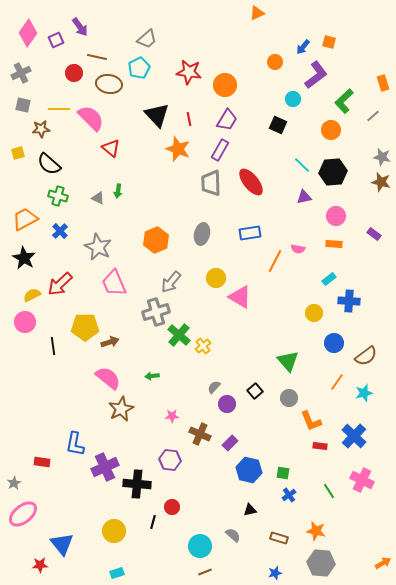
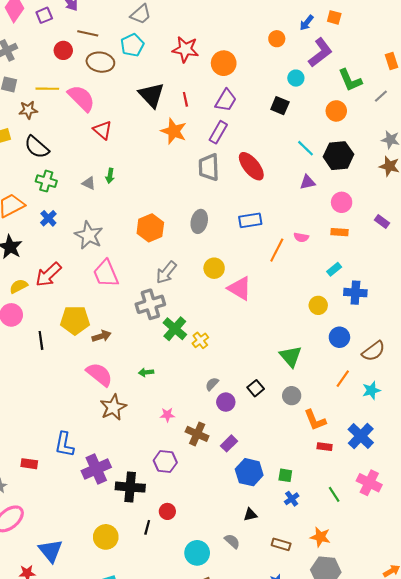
green L-shape: (344, 101) -> (350, 80), turned -70

